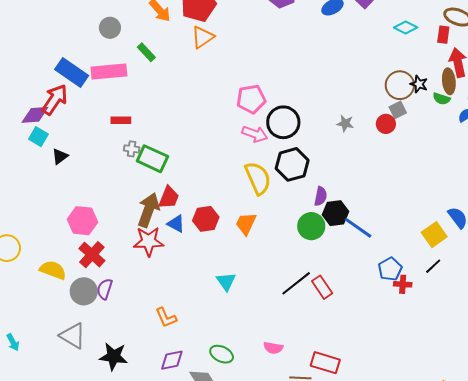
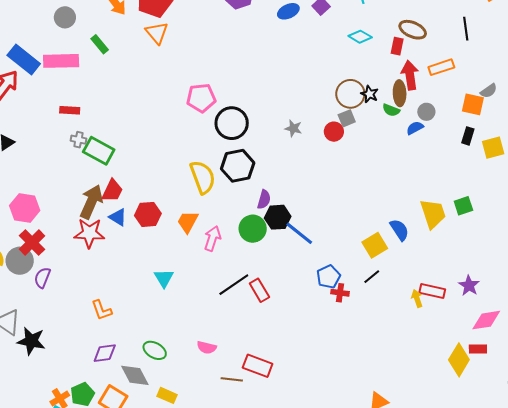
orange triangle: (203, 37) -> (157, 33), turned -40
pink arrow: (255, 134) -> (212, 238), moved, turned -95
gray circle: (84, 291) -> (20, 261), moved
black star: (114, 356) -> (31, 341), moved

